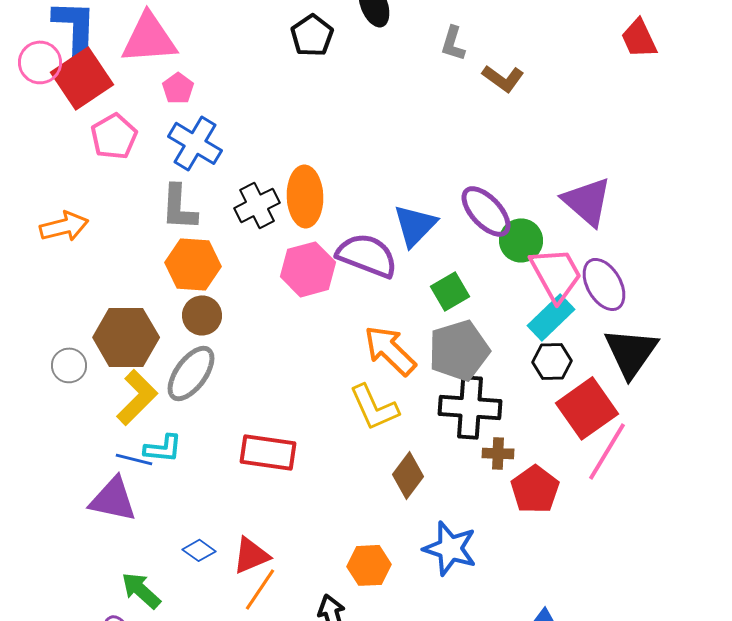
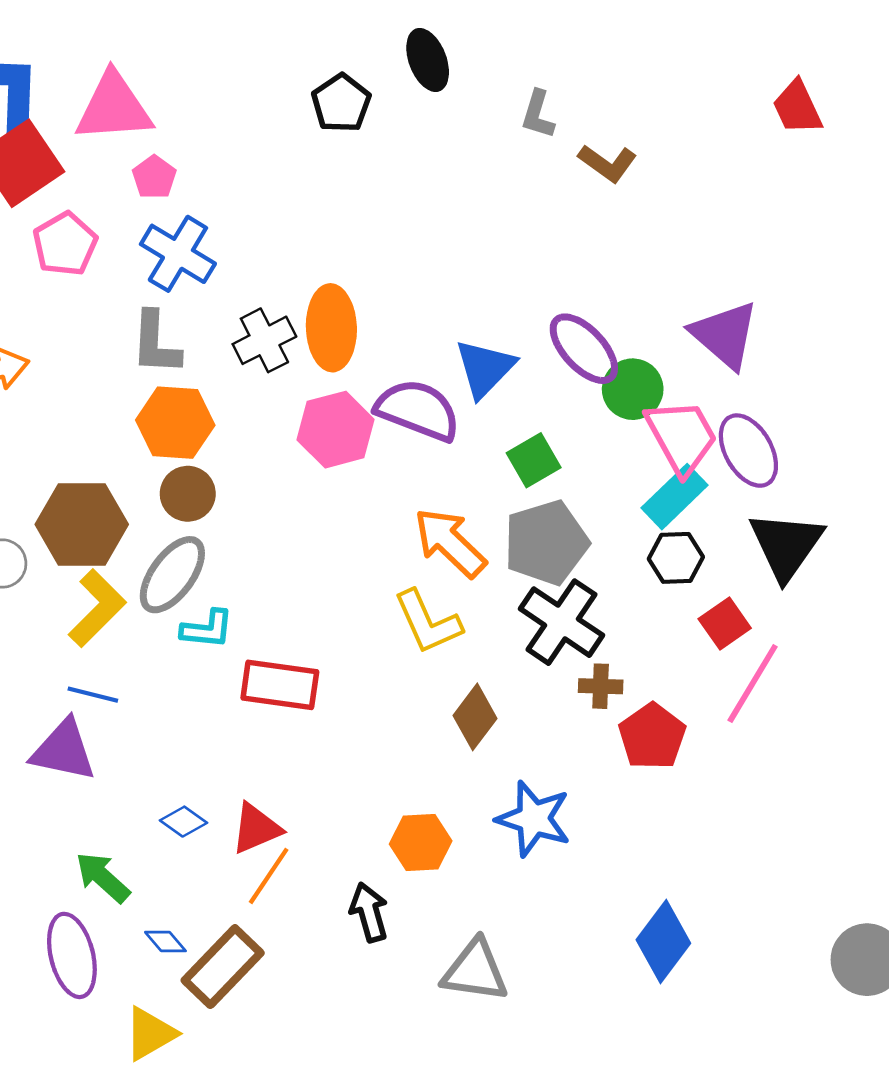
black cross: (470, 407) -> (562, 622), turned 30
red square: (587, 408) -> (725, 623), size x0.6
cyan L-shape: (163, 448) -> (207, 629), moved

